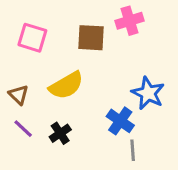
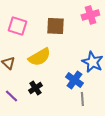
pink cross: (130, 21) -> (90, 15), moved
purple line: (23, 129) -> (11, 96), moved

